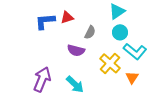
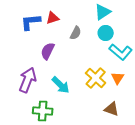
purple semicircle: (76, 50) -> (48, 51), moved, turned 102
yellow cross: (110, 63) -> (96, 78), moved

